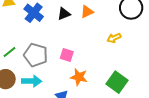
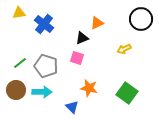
black triangle: (64, 14) -> (82, 38), moved
pink square: (67, 55) -> (77, 58), moved

